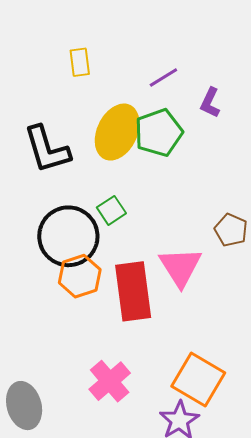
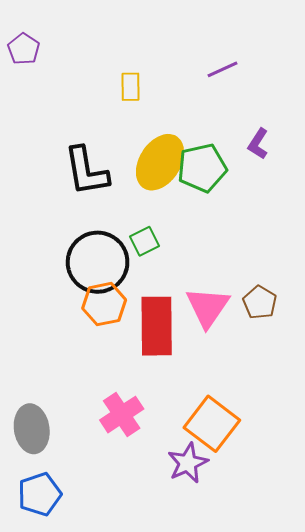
purple line: (163, 78) -> (223, 69), moved
brown pentagon: (231, 230) -> (260, 302), moved

